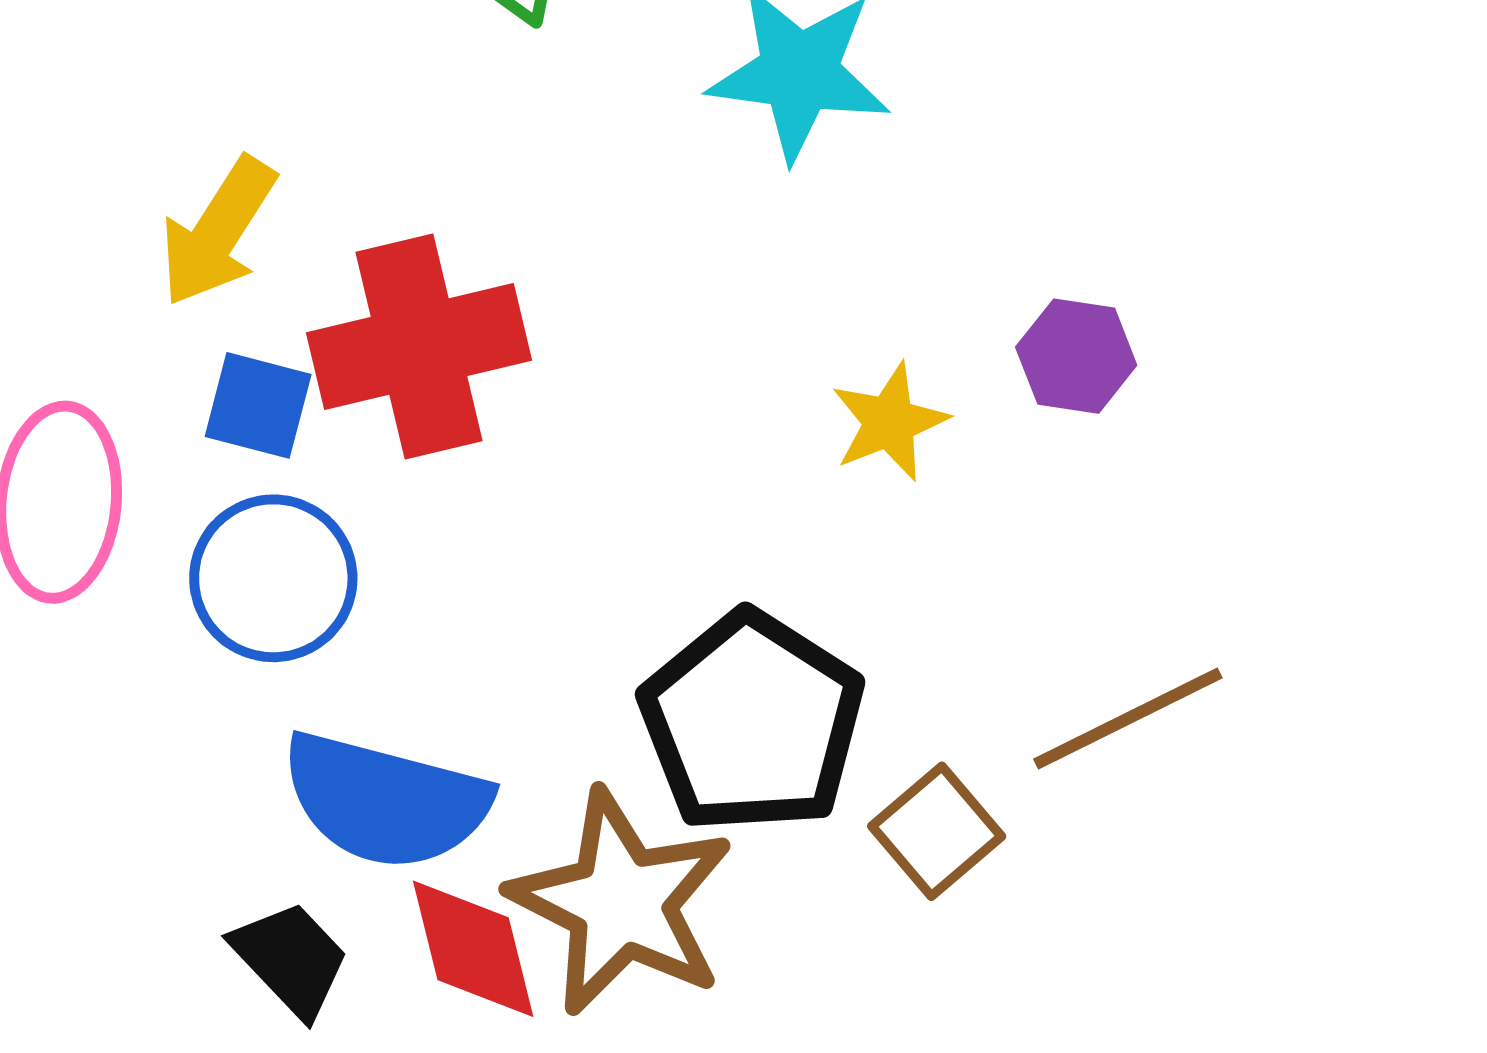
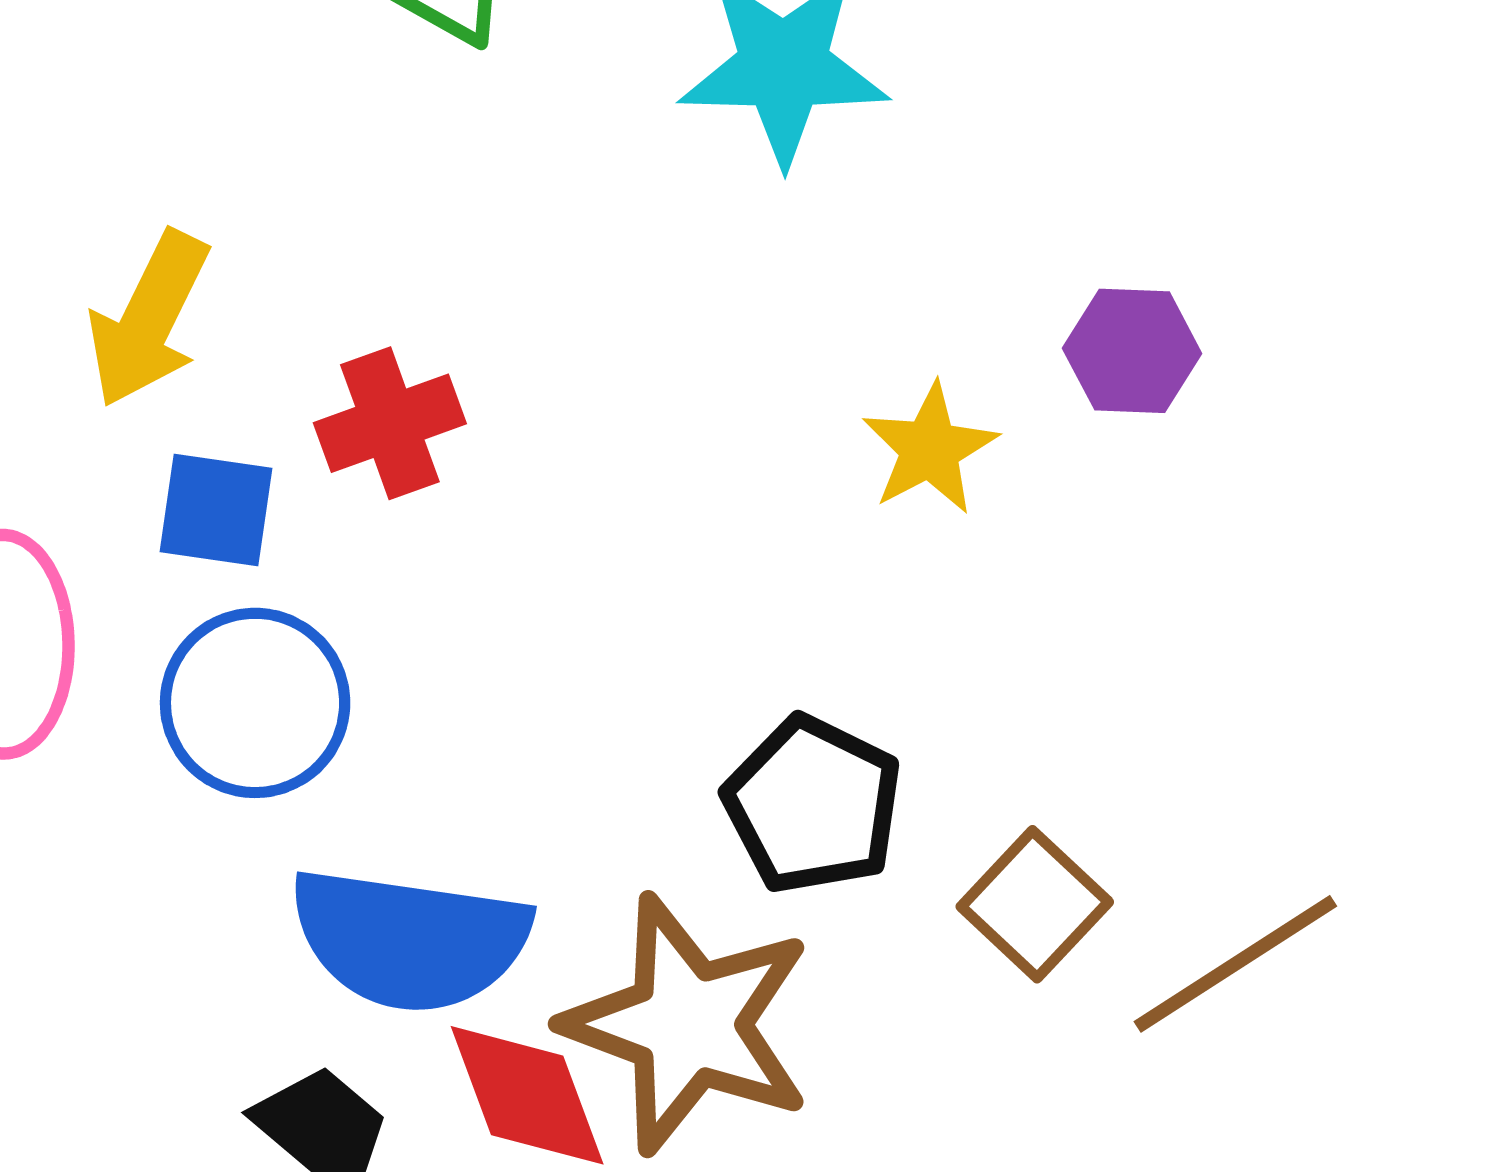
red cross: (419, 347) -> (390, 423), size x0.6
brown line: (1128, 718) -> (1235, 964), moved
black pentagon: (752, 722) -> (813, 805), size x0.7

